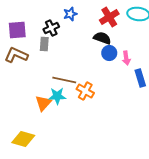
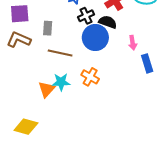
black cross: (51, 28) -> (86, 16), moved
blue circle: (109, 53) -> (95, 38), moved, size x1.6
brown line: (64, 80) -> (60, 53), moved

